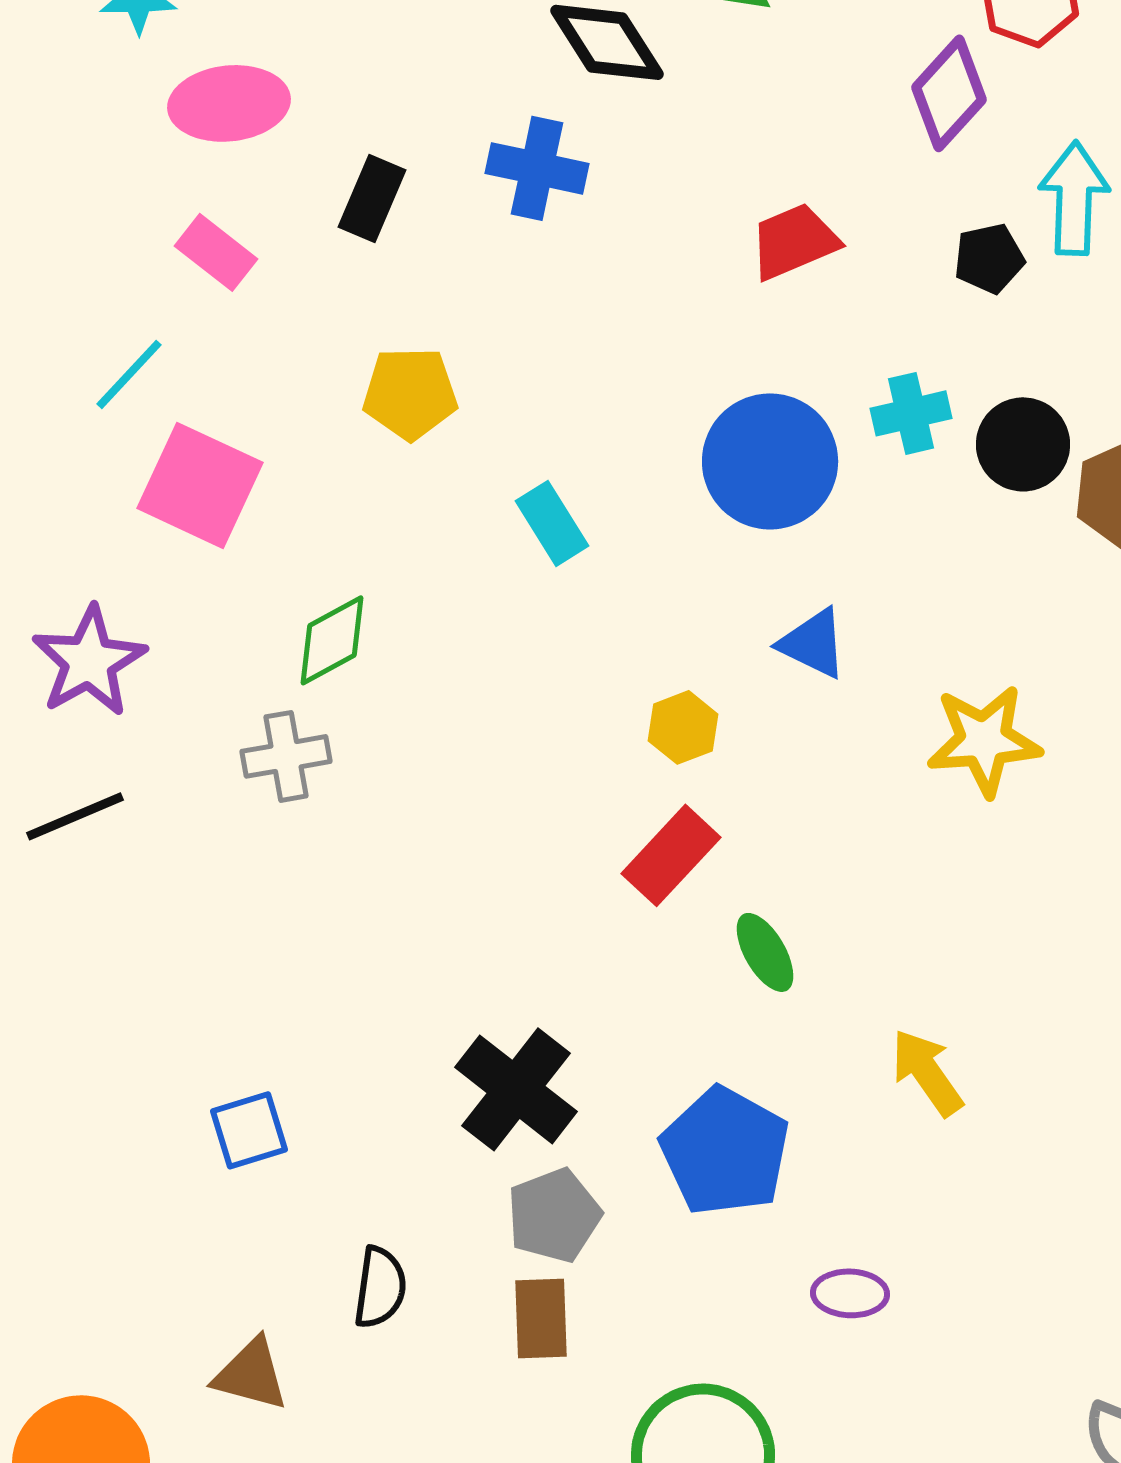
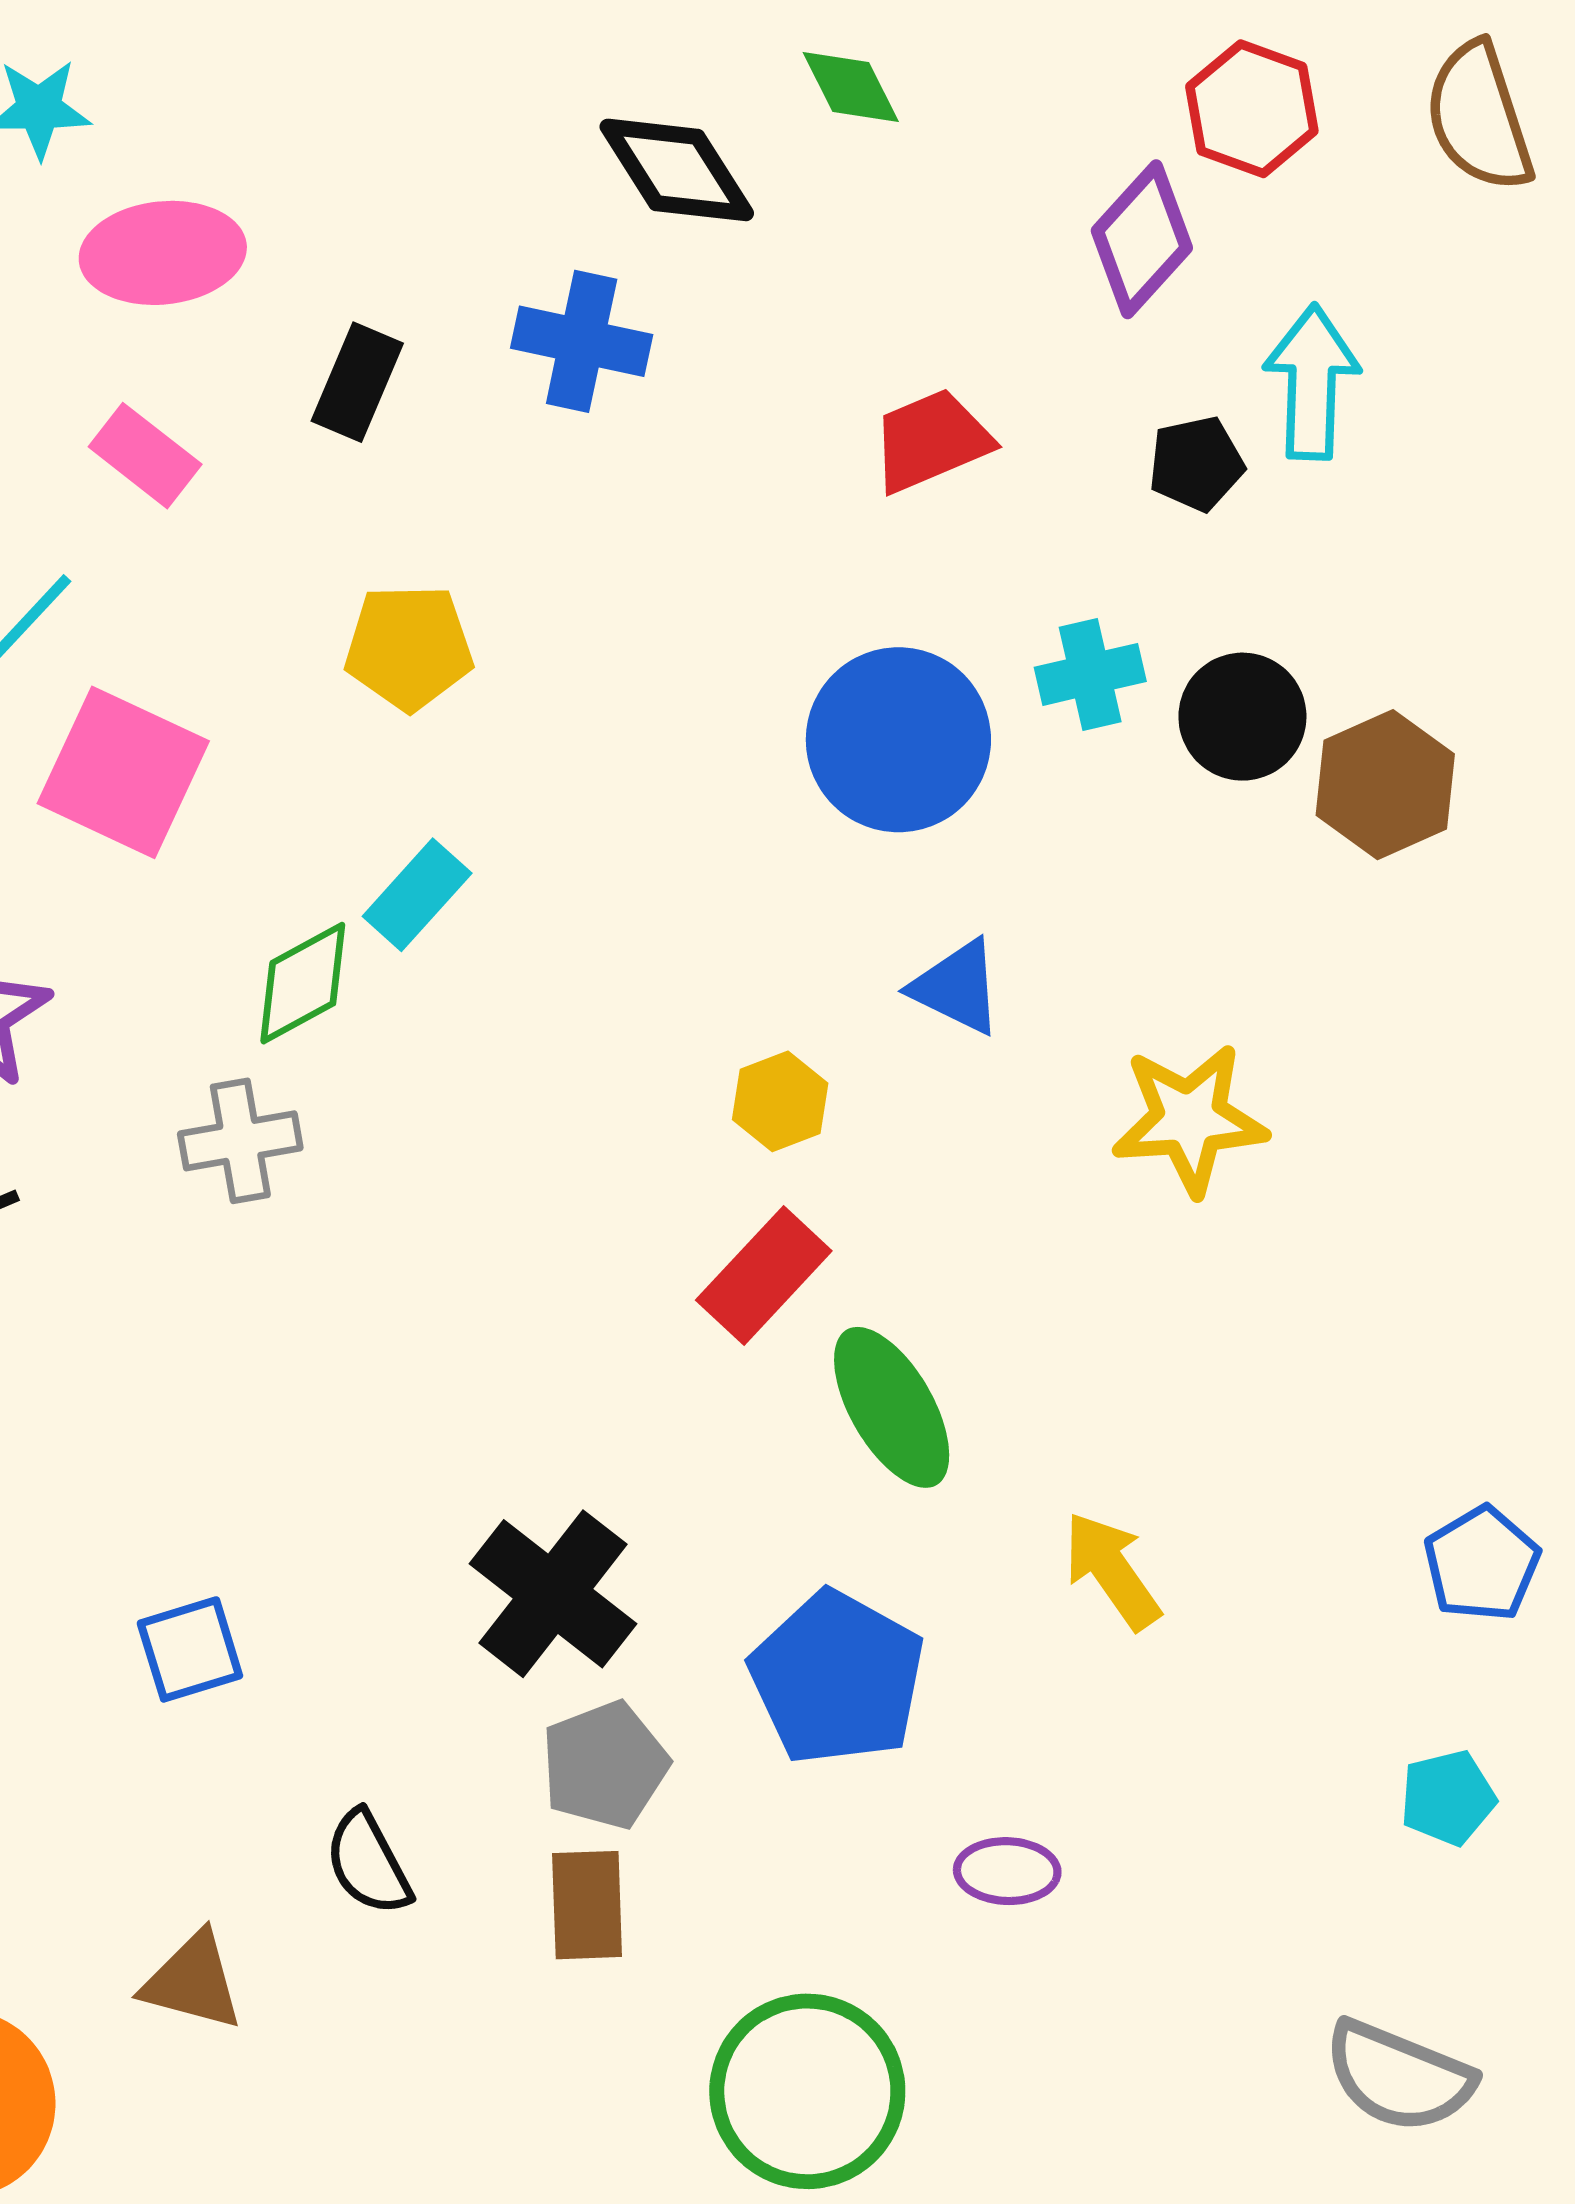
cyan rectangle: (552, 523) -> (417, 895), moved, turned 74
green ellipse: (765, 952) -> (892, 1407), size x1.5
black semicircle: (380, 1287) -> (368, 1863), turned 144

